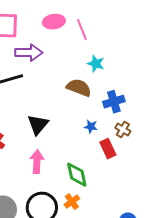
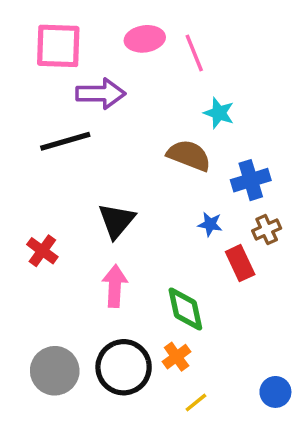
brown cross: (123, 130) -> (267, 230), turned 35

